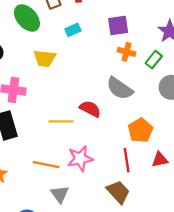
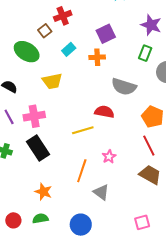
orange cross: (127, 52) -> (97, 57), moved
pink star: (80, 159) -> (109, 157), size x0.6
orange line: (46, 165) -> (82, 171), turned -65

